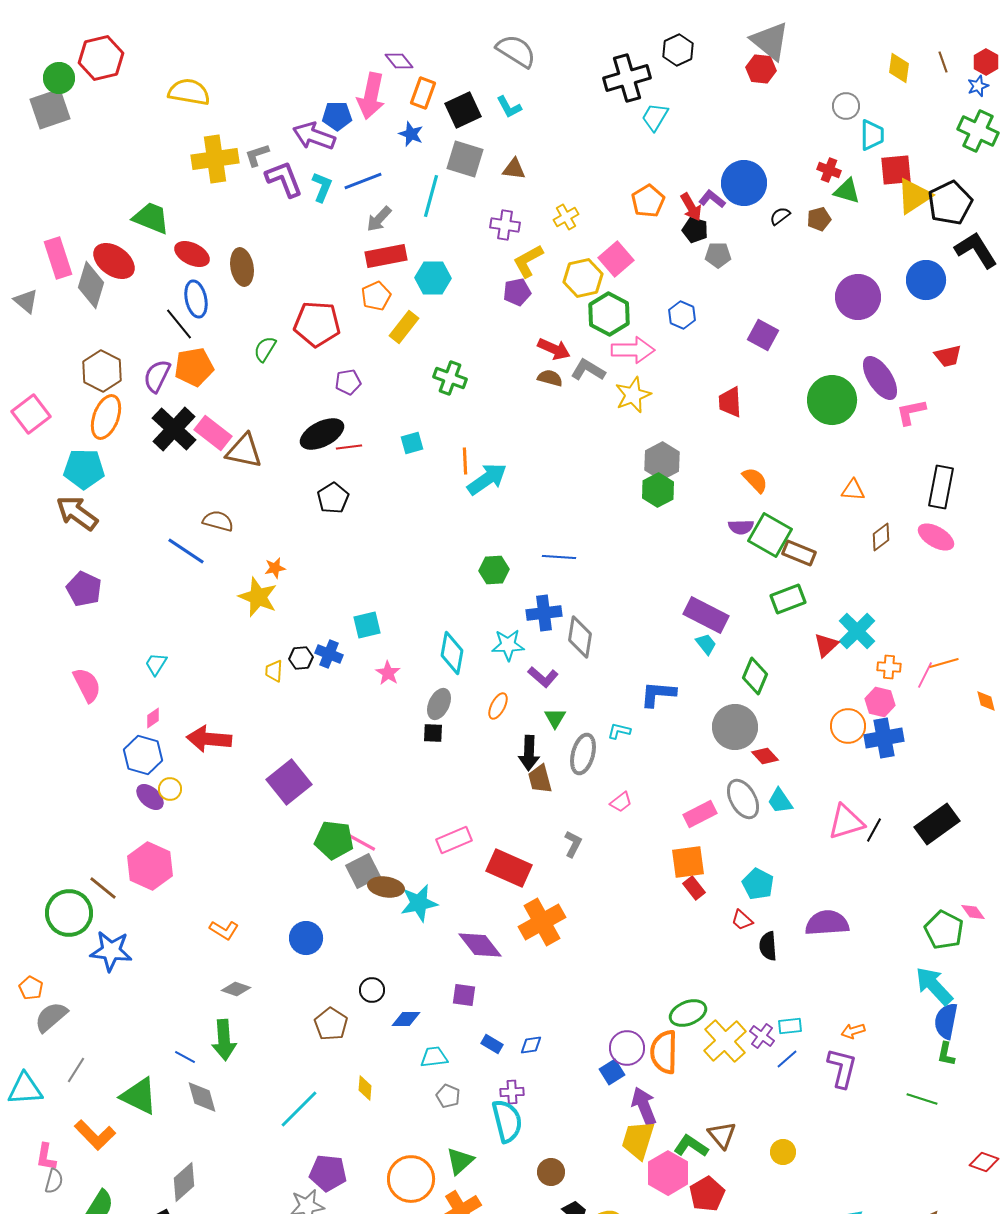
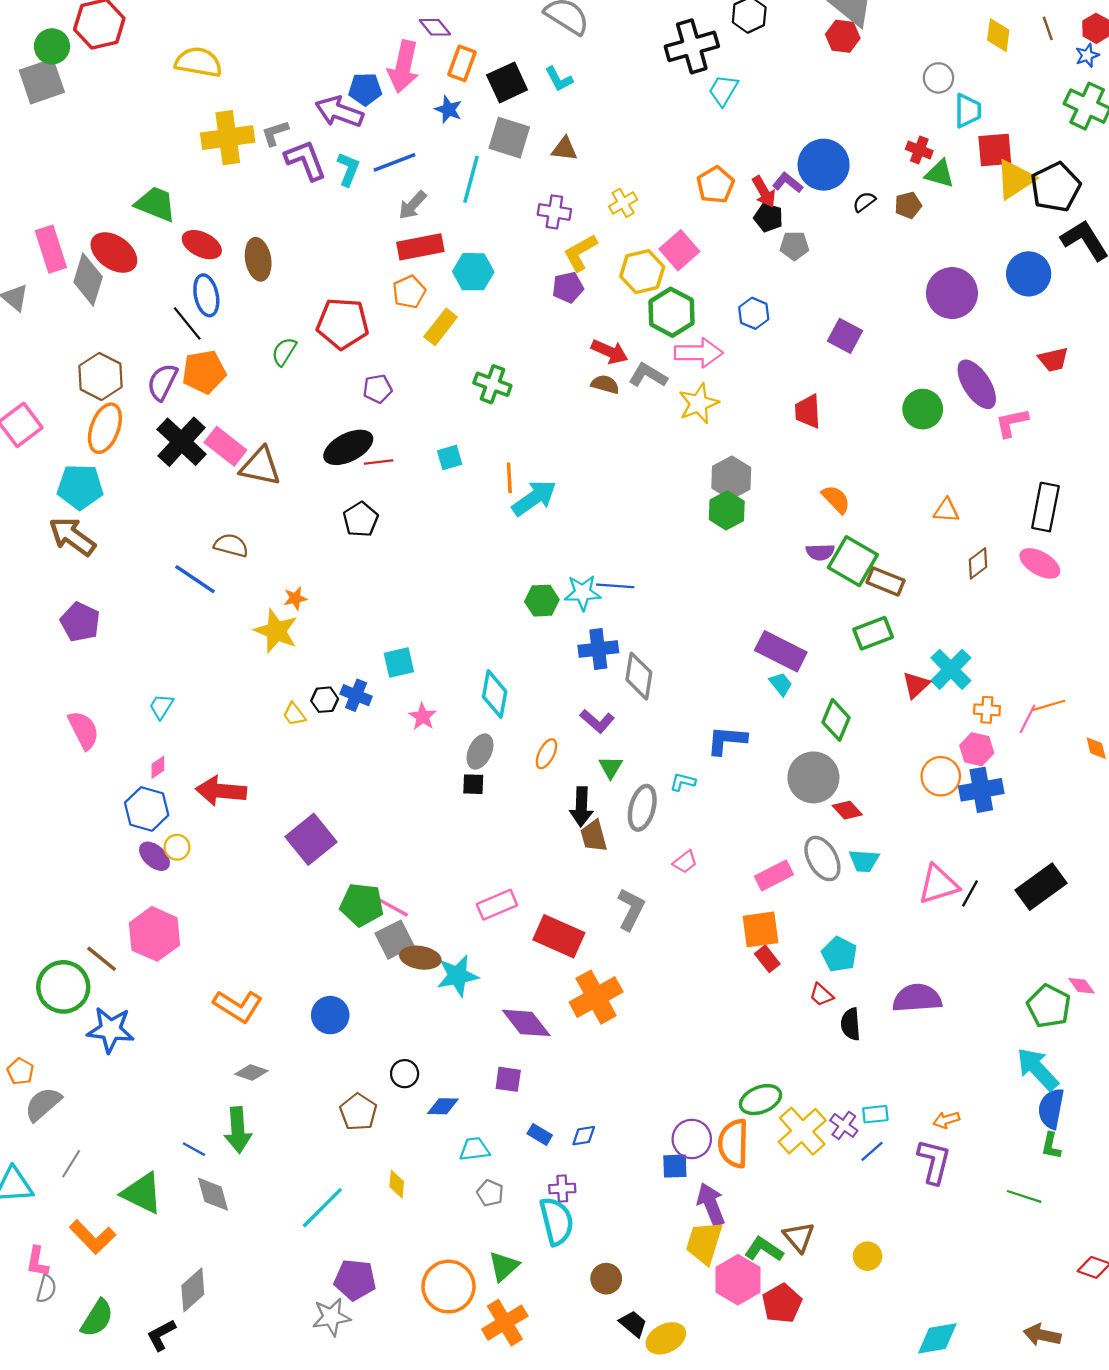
green circle: (832, 400) -> (923, 409), size x0.7
cyan star: (508, 645) -> (583, 593), moved
yellow trapezoid: (274, 671) -> (294, 714), turned -40
cyan trapezoid: (780, 801) -> (864, 861), turned -52
gray L-shape: (573, 844) -> (631, 909), size x1.4
orange L-shape: (224, 930) -> (238, 1006), size x1.5
blue square: (612, 1072) -> (675, 1166), turned 30

